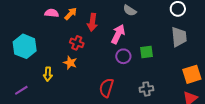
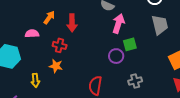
pink semicircle: (52, 13) -> (32, 34), moved
pink arrow: (118, 34) -> (118, 24), moved
purple circle: (123, 56) -> (116, 56), moved

